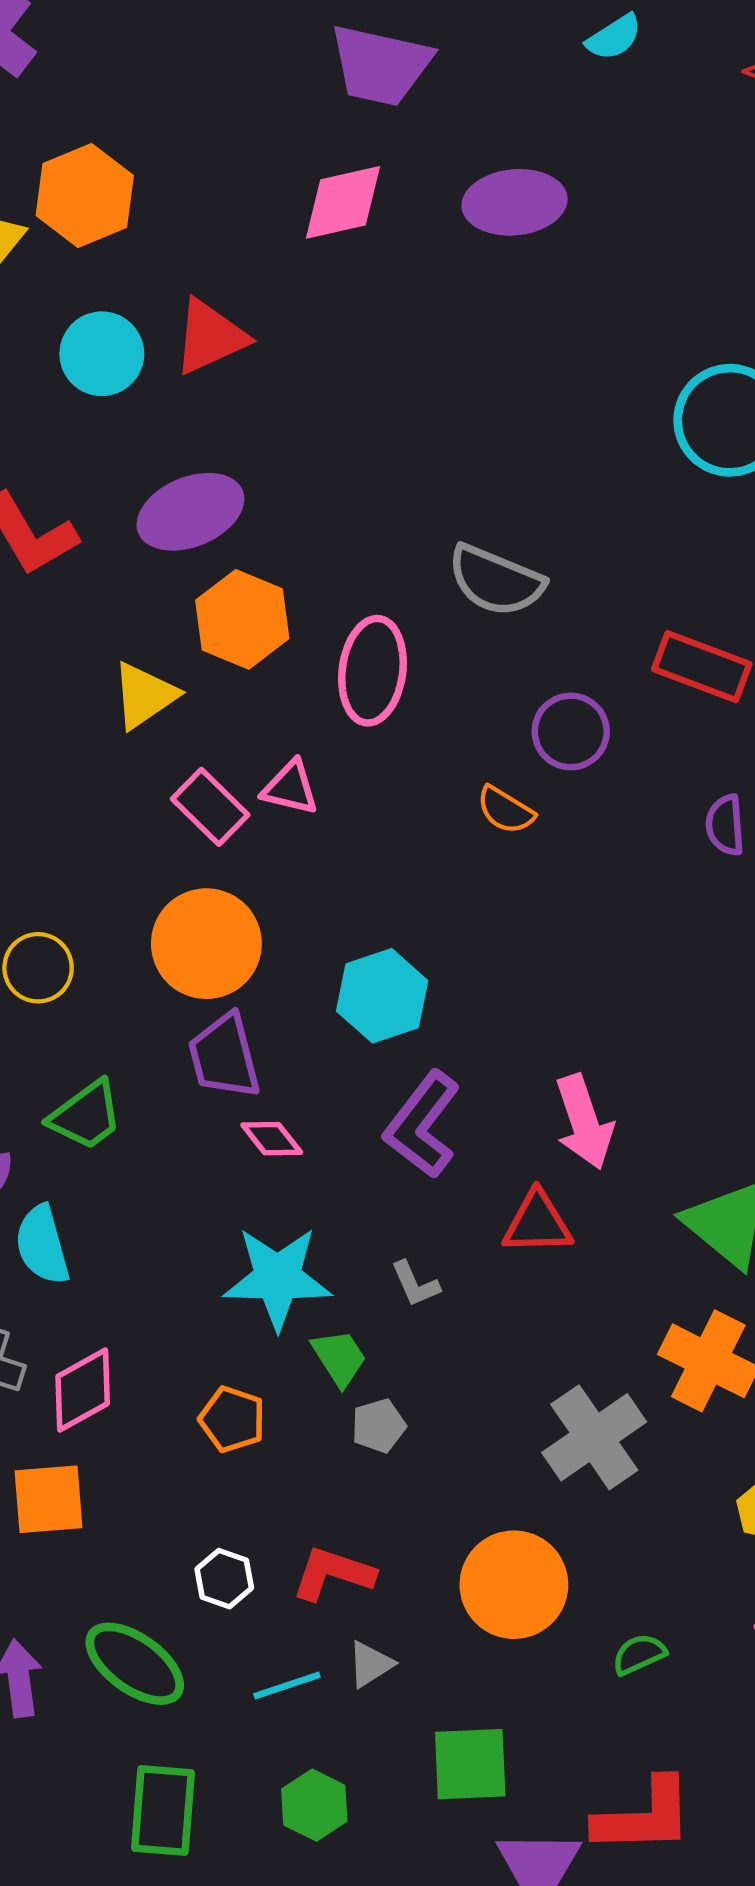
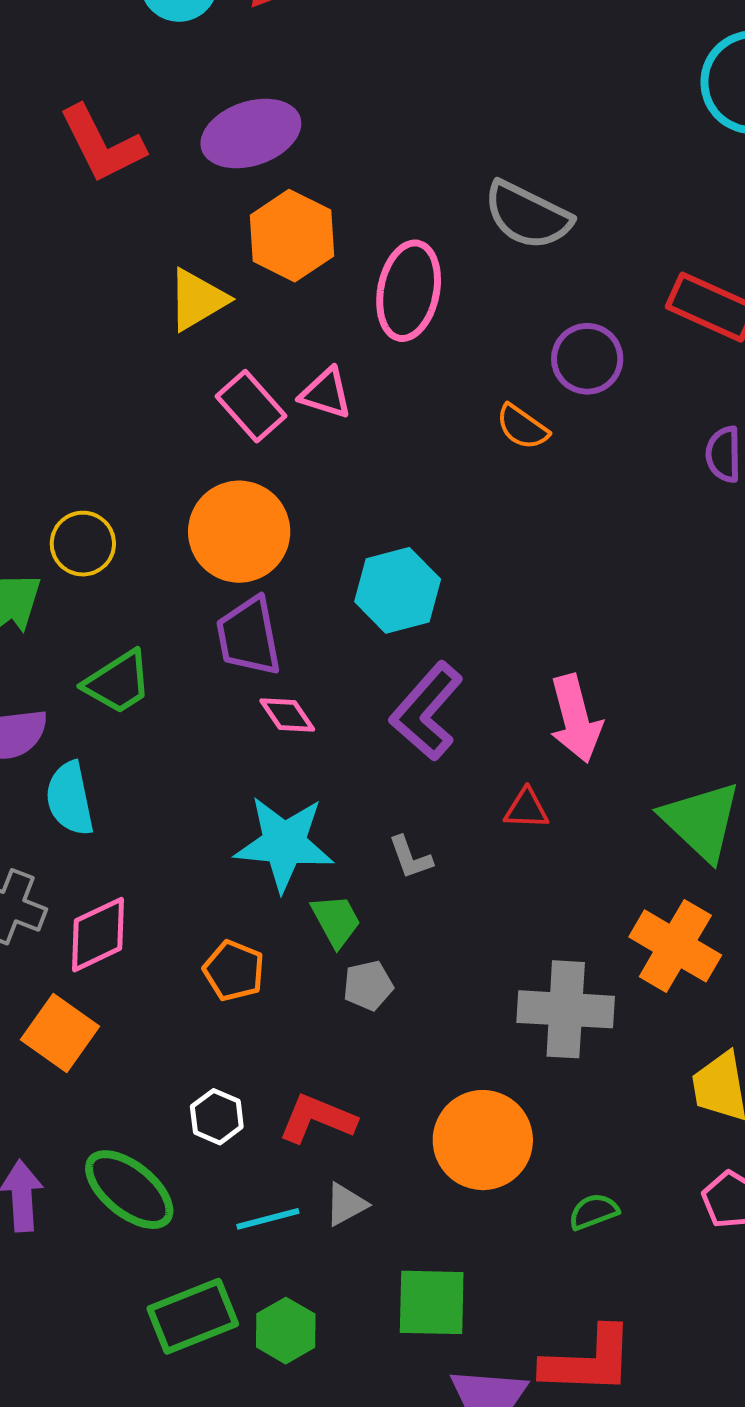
red triangle: (537, 1223) -> (526, 809), size x0.7
gray cross: (594, 1437) -> (566, 1009), turned 34
orange square: (49, 1499) -> (60, 1033), turned 36
green rectangle: (163, 1810) -> (193, 1316), moved, turned 60

